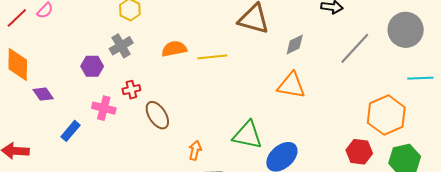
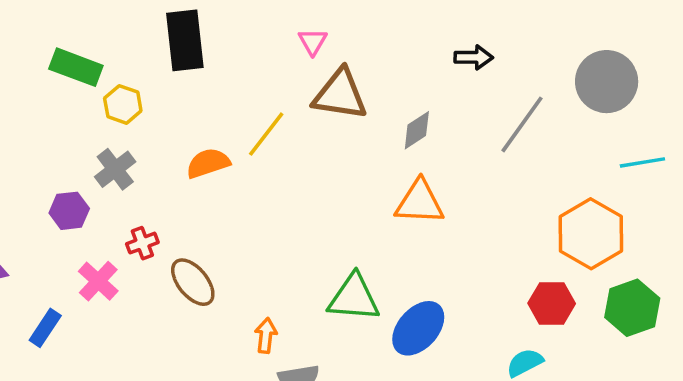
yellow line: (212, 57) -> (266, 134), moved, turned -40
pink cross: (104, 108) -> (98, 281), turned 35

